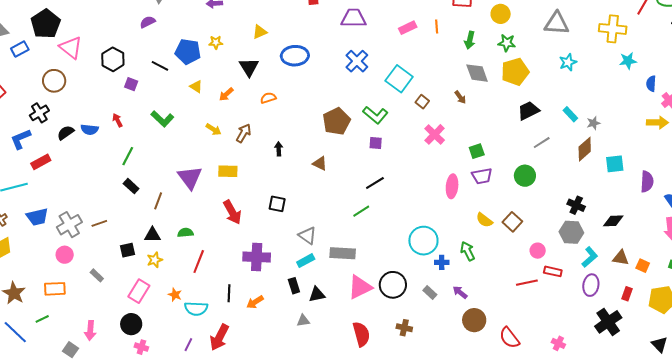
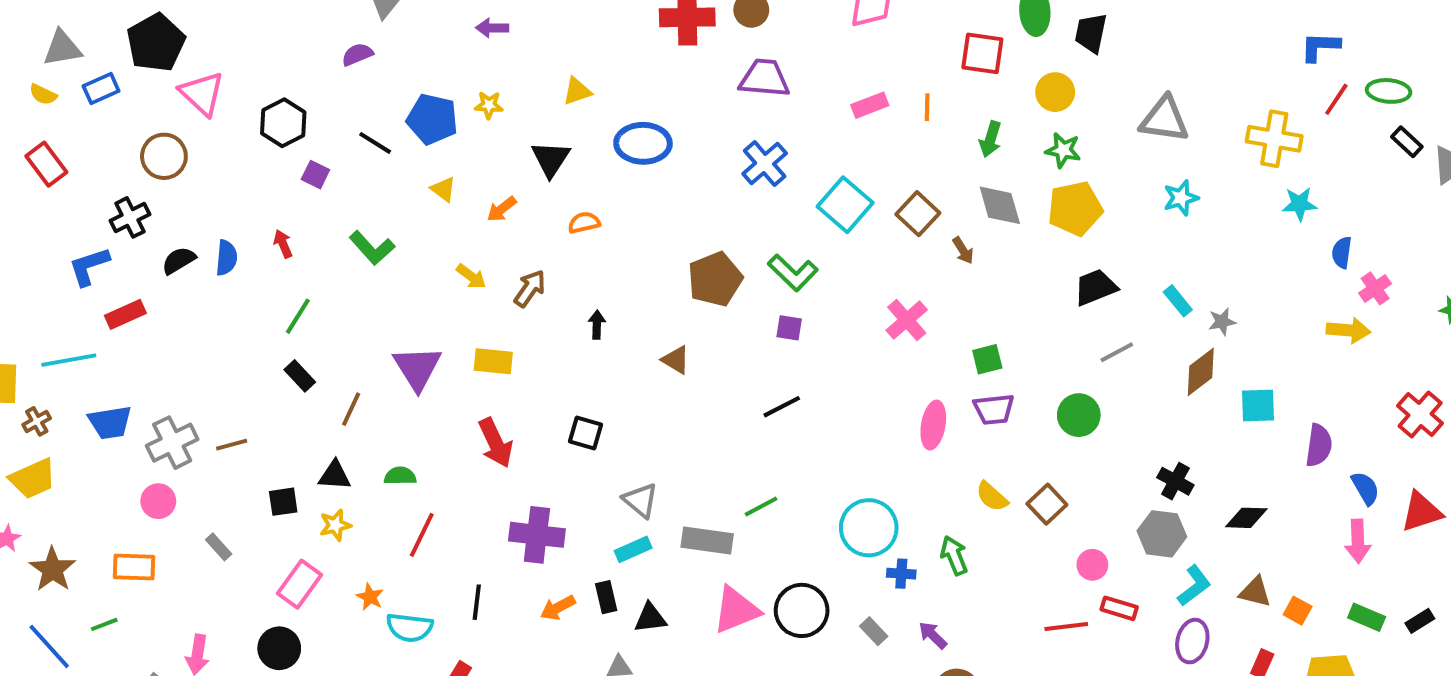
brown square: (422, 102) -> (918, 214), moved, size x1.5
blue semicircle: (90, 129) -> (226, 258), turned -96
green line: (361, 211) -> (761, 507), moved
orange arrow: (255, 302) -> (558, 608), moved

